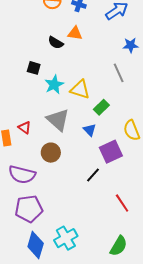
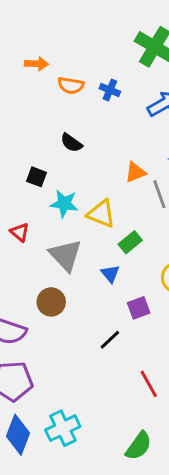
orange triangle: (75, 33) -> (135, 172), moved, turned -35
cyan star: (54, 85) -> (64, 204), turned 30
red triangle: (25, 128) -> (20, 232), moved
purple square: (111, 152) -> (139, 308), size x0.7

